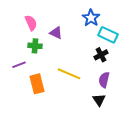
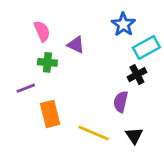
cyan rectangle: (108, 35) -> (146, 47), turned -54
yellow line: (69, 74) -> (94, 133), moved
purple semicircle: (104, 80) -> (121, 102), moved

